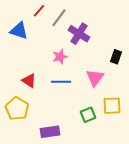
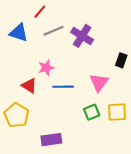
gray line: (59, 18) -> (54, 31), moved, turned 30
pink star: (60, 57) -> (46, 68), moved
green square: (88, 115) -> (92, 112), moved

